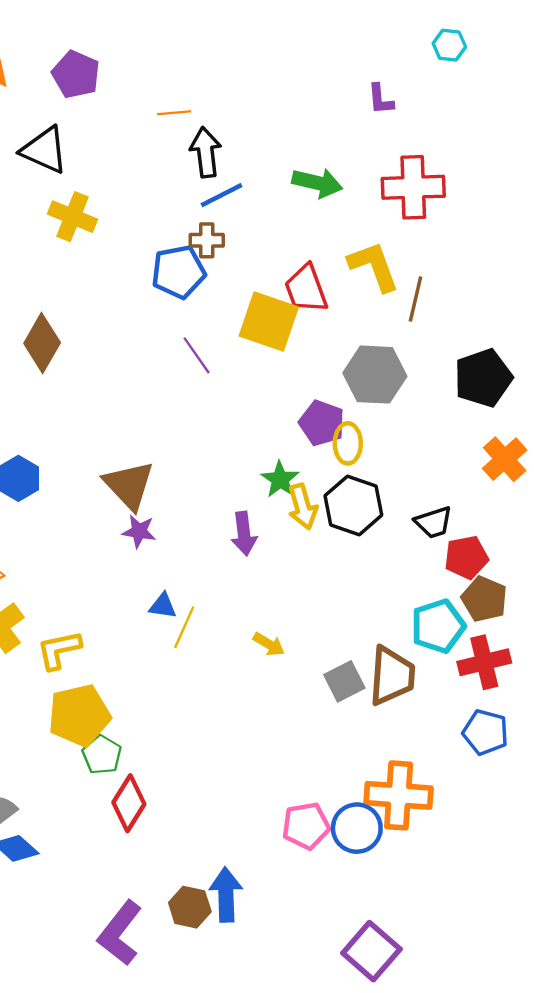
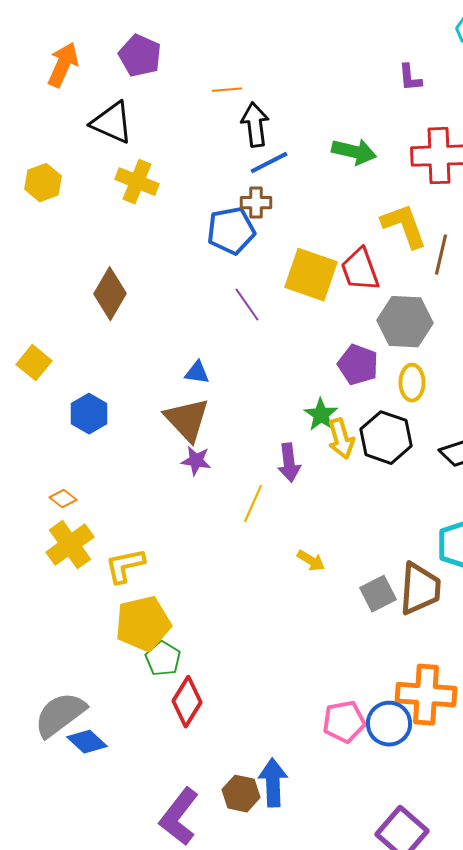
red trapezoid: (306, 289) -> (360, 270), moved
yellow ellipse: (348, 443) -> (412, 383), moved
blue triangle: (163, 606) -> (197, 373), moved
yellow line: (184, 627) -> (253, 504), moved

